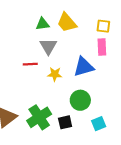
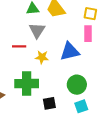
green circle: (80, 100) -> (77, 85), moved
green cross: (39, 117) -> (27, 84), moved, turned 30

